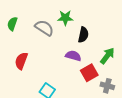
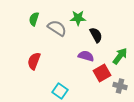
green semicircle: (12, 24) -> (34, 19), moved
black semicircle: (83, 35) -> (96, 35), turned -42

